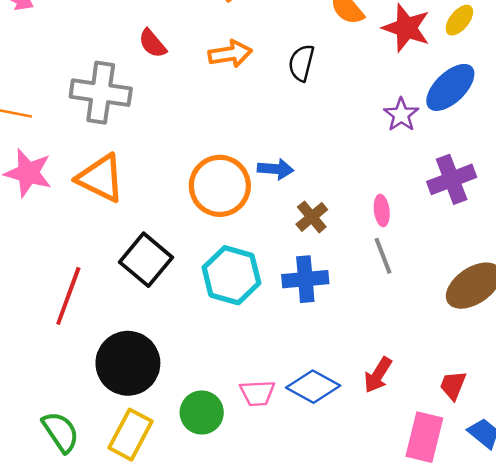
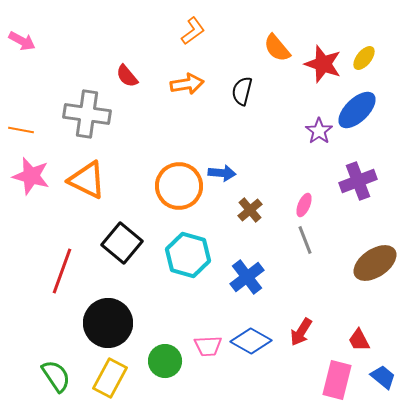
pink ellipse: (382, 210) -> (304, 205), turned 30
blue cross: (305, 279) -> (247, 277), moved, turned -32
red trapezoid: (453, 385) -> (359, 340), turned -50

